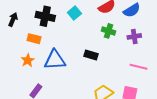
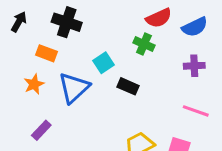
cyan square: (74, 13) -> (103, 63), moved
green cross: (109, 31) -> (144, 44), moved
blue triangle: (55, 60) -> (74, 88), turned -45

